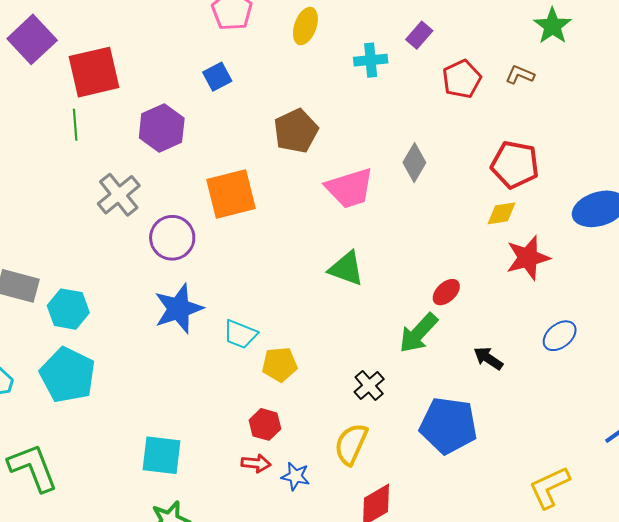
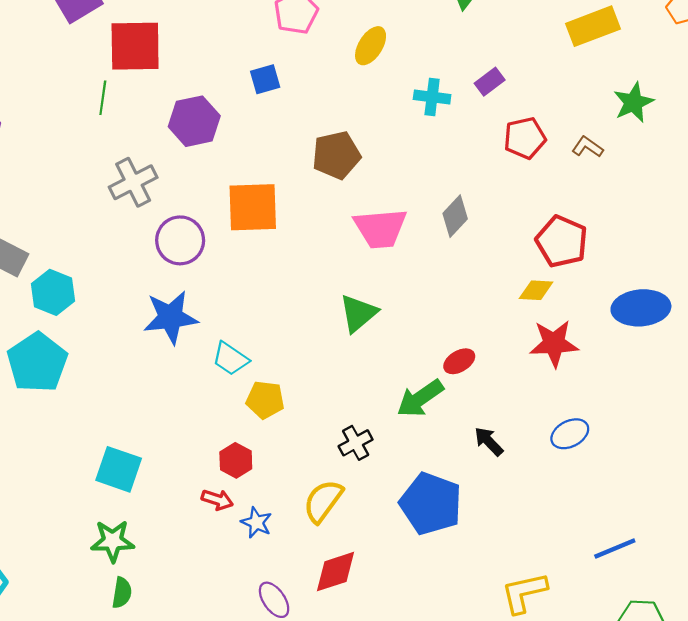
green triangle: (346, 269) -> (358, 313), turned 48

